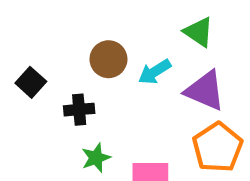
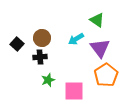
brown circle: (108, 59) -> (42, 38), moved
purple triangle: (205, 91) -> (100, 48), turned 30

